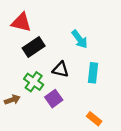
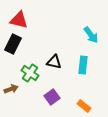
cyan arrow: (80, 39) -> (91, 35), moved
black rectangle: (34, 47) -> (13, 44), moved, turned -30
purple square: (54, 99) -> (52, 97), moved

